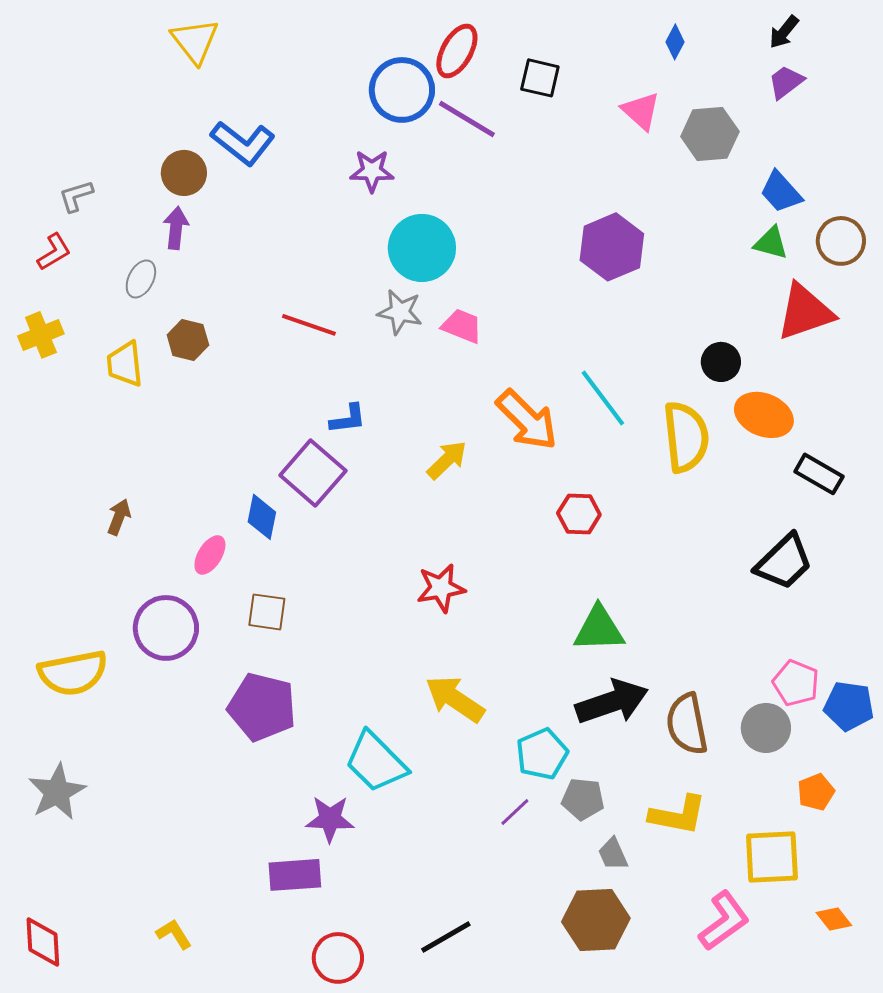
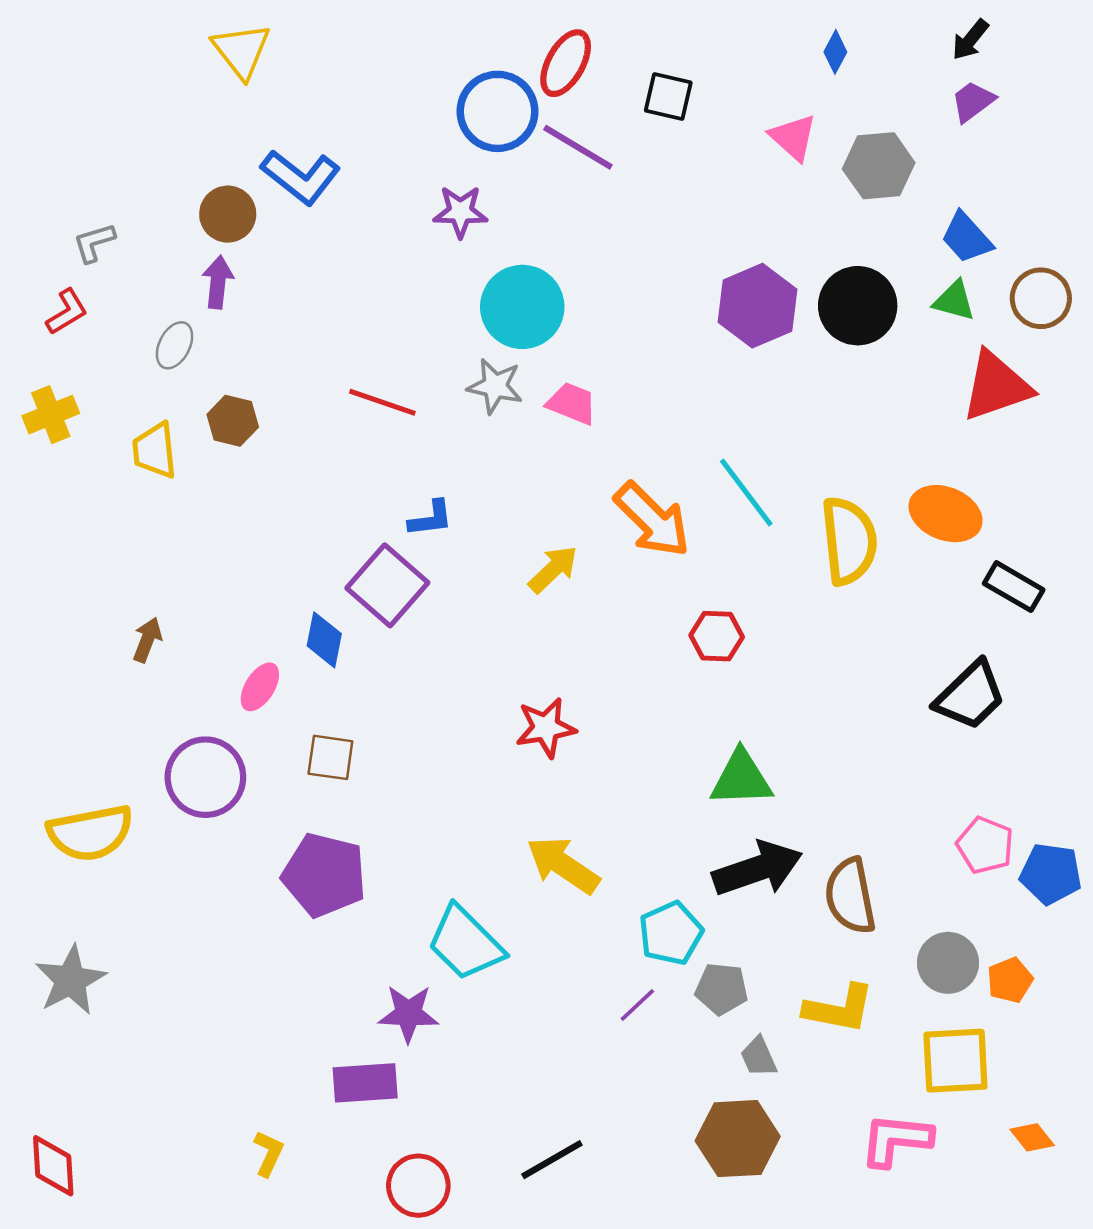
black circle: (721, 362) -> (858, 306), moved, size x1.6
gray circle: (766, 728) -> (948, 963), moved
pink L-shape: (724, 921) -> (896, 1140), turned -138
yellow L-shape: (174, 934) -> (269, 1153), moved, turned 57

